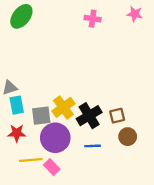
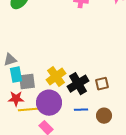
gray square: (41, 116) -> (27, 82), moved
brown circle: (128, 137) -> (104, 116), moved
yellow line: (31, 160) -> (28, 110), moved

